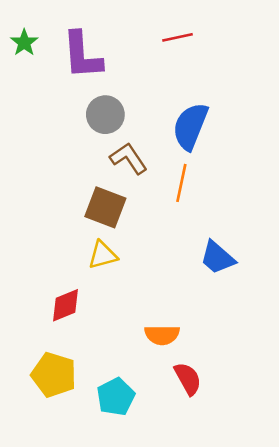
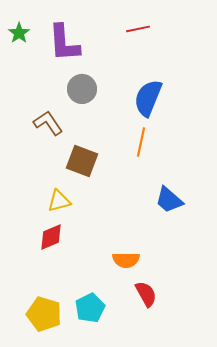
brown L-shape: (129, 158) -> (48, 123), moved
yellow triangle: (103, 255) -> (59, 201), moved
yellow pentagon: (54, 375) -> (44, 314), moved

